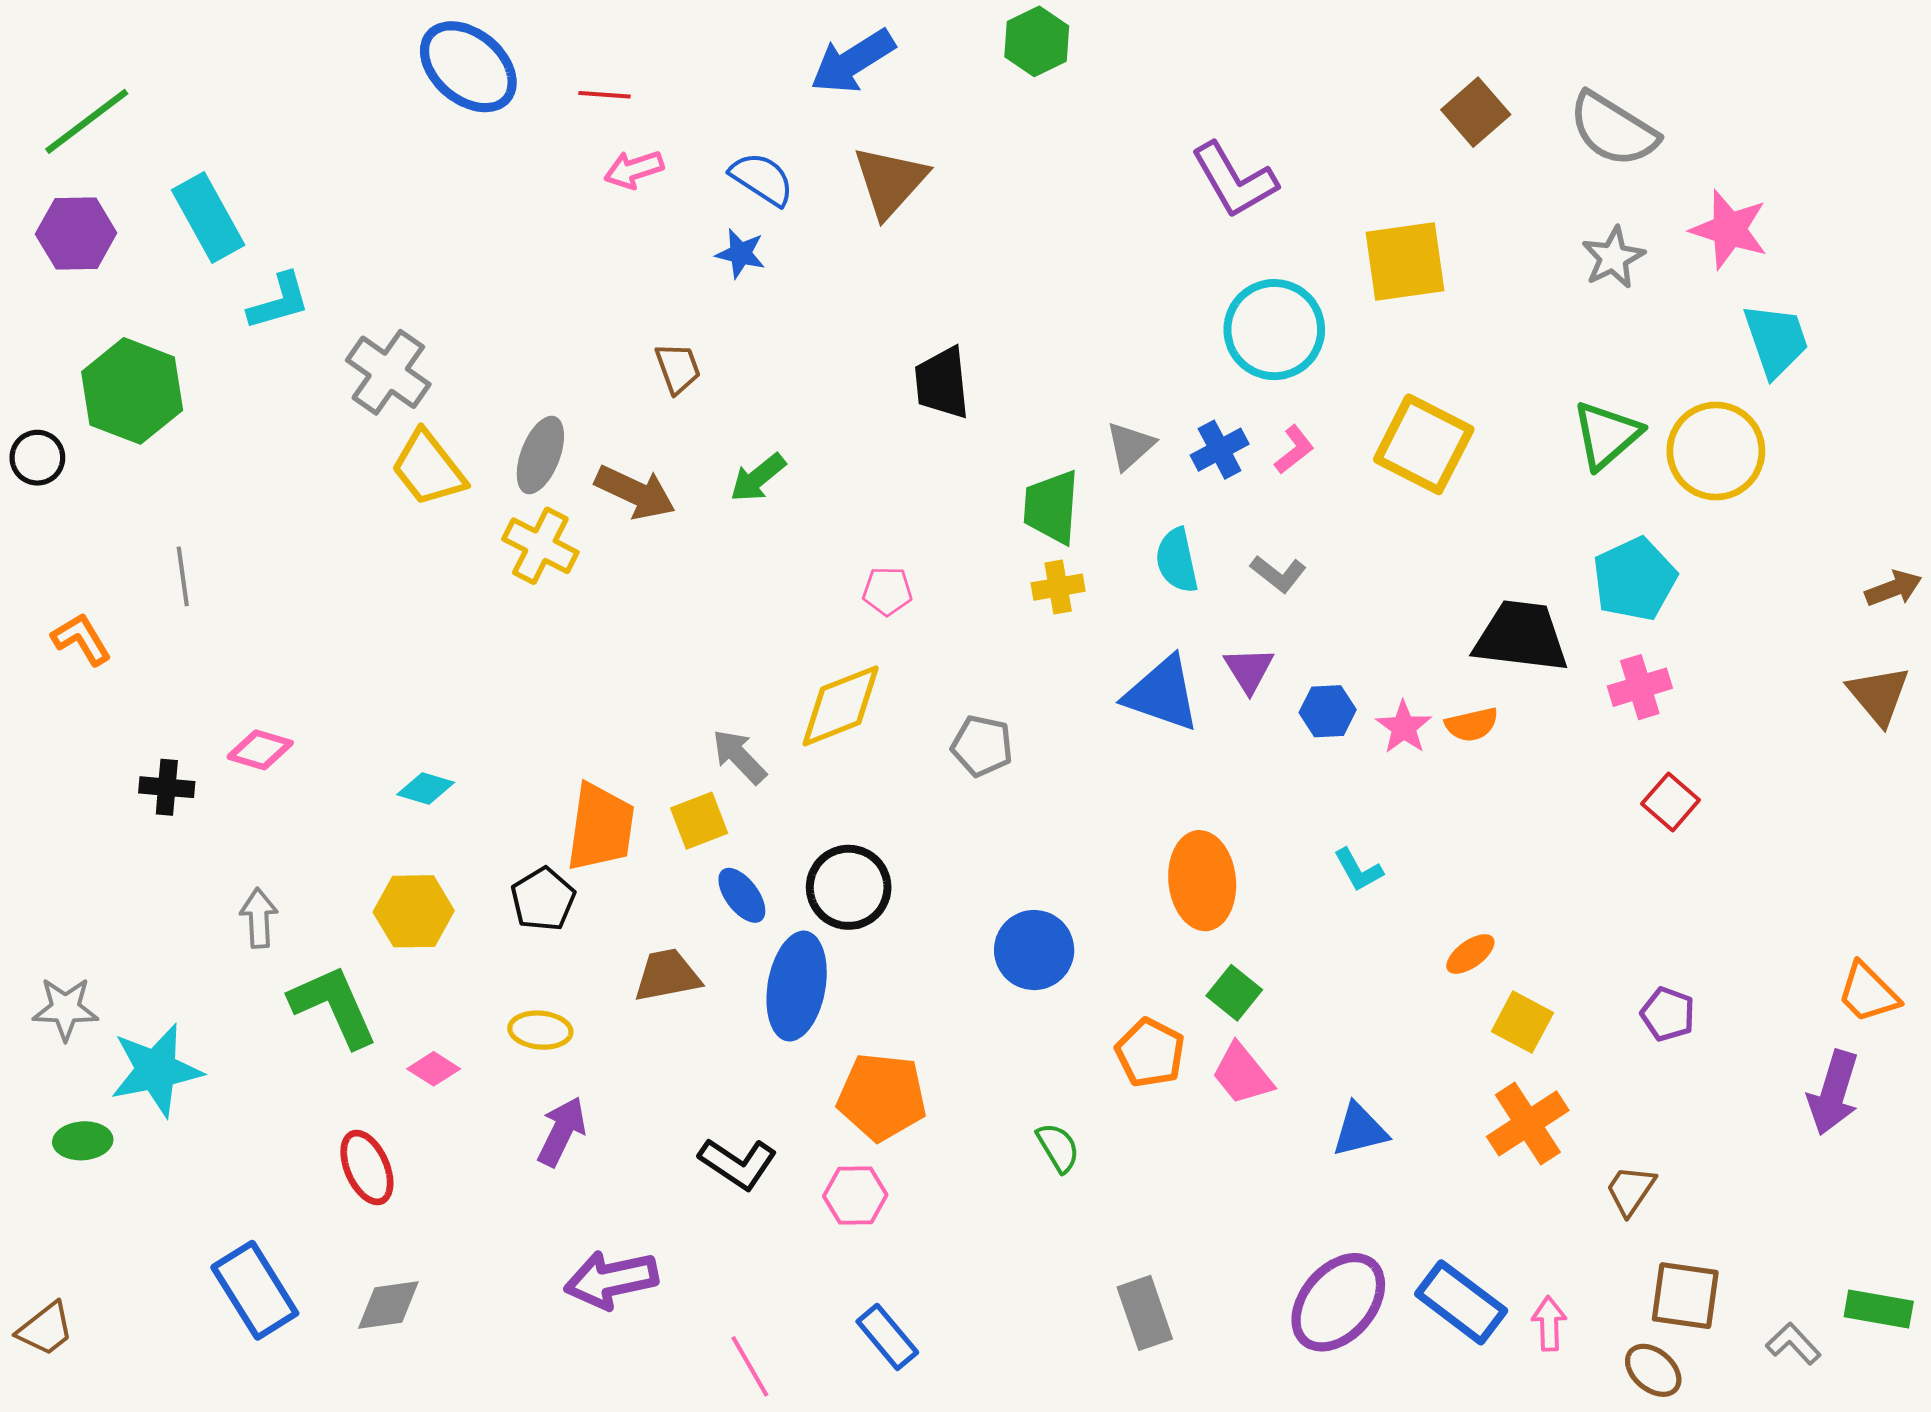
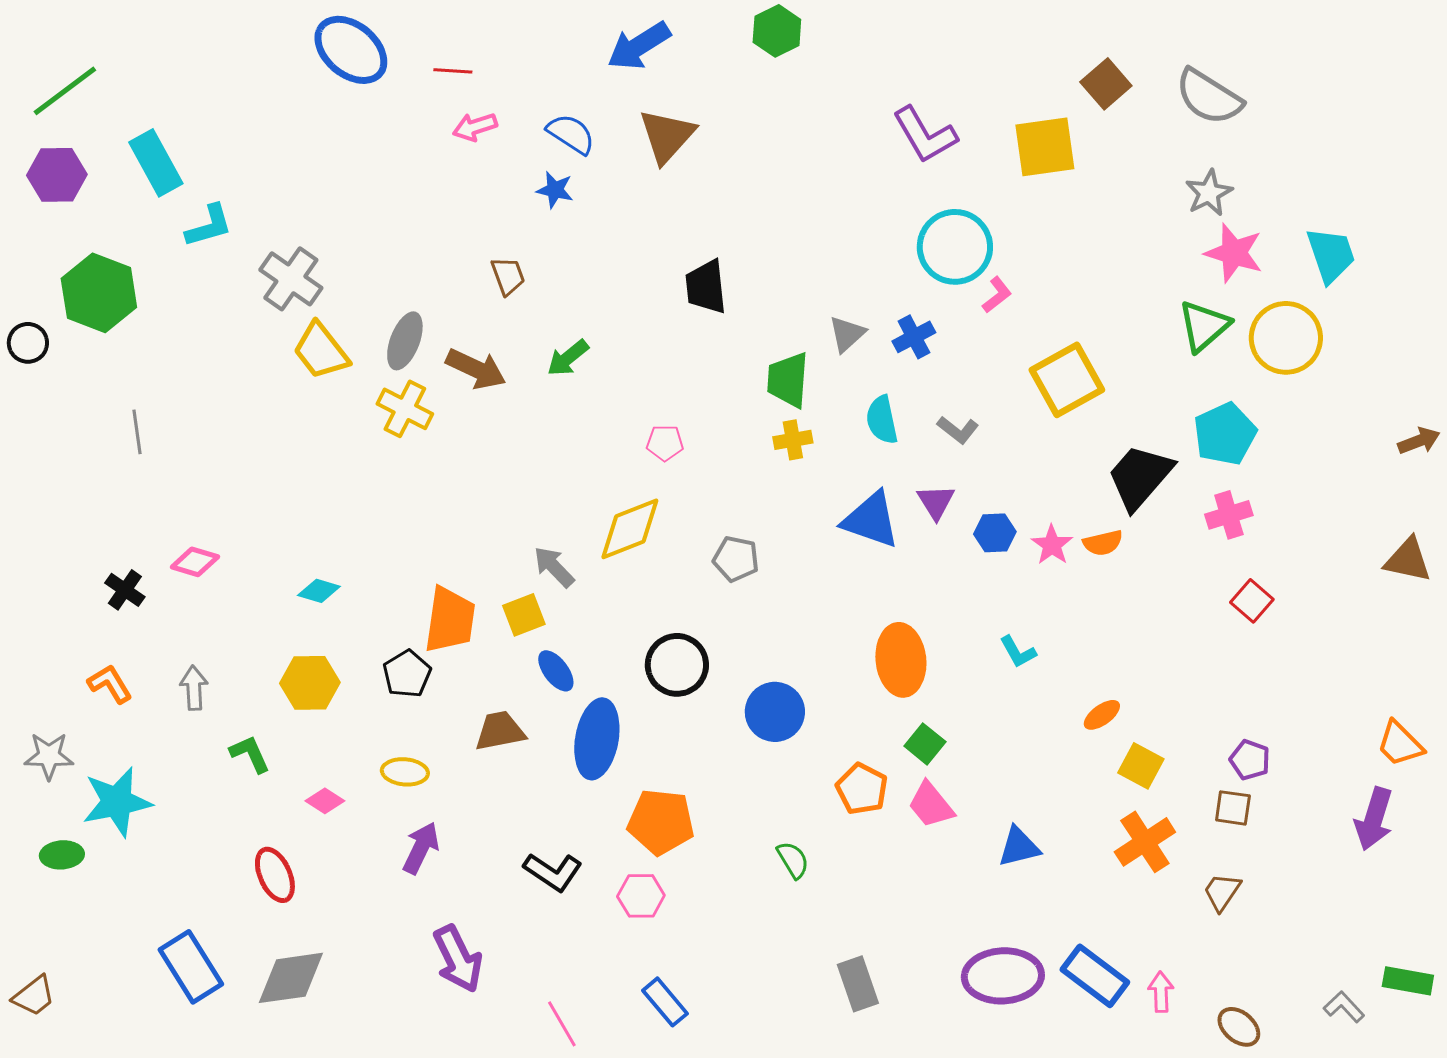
pink star: (1729, 229) -> (1234, 253), moved
yellow square: (1405, 262) -> (1045, 147), moved
yellow square: (1424, 444) -> (1067, 380), moved, turned 34
pink L-shape: (1294, 450) -> (997, 295), moved
black trapezoid: (1521, 636) -> (1140, 477), turned -56
orange L-shape: (81, 639) -> (110, 684), moved
brown triangle: (1879, 695) -> (1408, 560), moved, turned -38
black cross: (167, 787) -> (125, 590), turned 30
black circle: (849, 887) -> (677, 665), moved
green L-shape: (334, 1006) -> (250, 754), size x0.6
purple arrow: (611, 1280) -> (458, 959), turned -104
brown square: (1685, 1296) -> (1233, 808), moved, size x0.7
purple ellipse: (1338, 1302) -> (1003, 976), turned 46
gray diamond: (388, 1305) -> (291, 978), size x1.4

